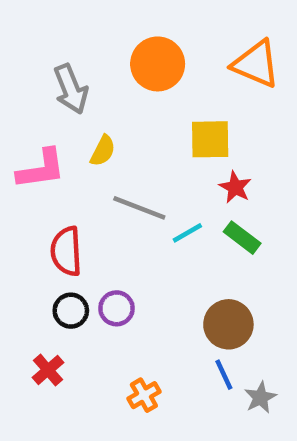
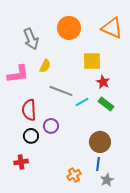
purple circle: (116, 308) -> (51, 126), moved
red cross: (48, 370) -> (21, 162), turned 32
blue line: (224, 375) -> (98, 164), turned 32
orange cross: (144, 395) -> (74, 175), moved
gray star: (260, 397) -> (107, 180), moved

